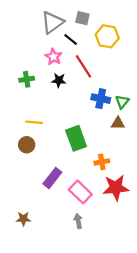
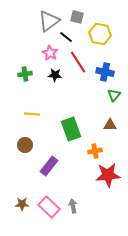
blue cross: (101, 99) -> (105, 72), moved
brown triangle: (118, 123) -> (110, 125), moved
brown circle: (27, 145) -> (25, 145), moved
pink rectangle: (80, 192) -> (49, 207), moved

